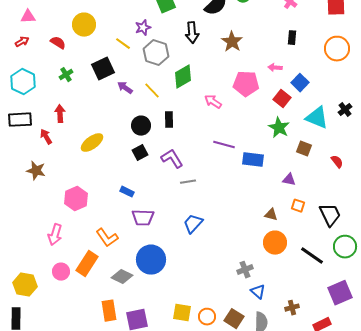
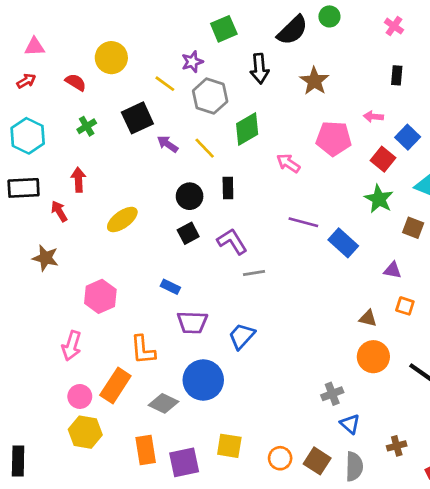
blue rectangle: (253, 160) -> (343, 243), turned 35
blue trapezoid: (193, 224) -> (242, 336), moved
orange L-shape: (107, 238) -> (143, 350), turned 30
yellow hexagon: (25, 285) -> (85, 432), moved
yellow square: (182, 313) -> (229, 446), moved

